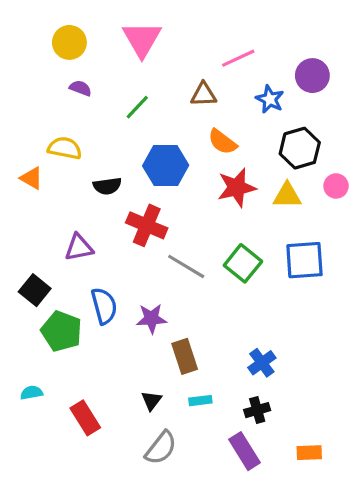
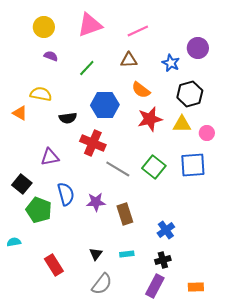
pink triangle: (142, 39) -> (90, 25), turned 40
pink line: (238, 58) -> (138, 31), moved
pink circle: (336, 186) -> (207, 133), moved
brown rectangle: (185, 356) -> (125, 214), moved
cyan semicircle: (32, 393) -> (14, 242), moved
purple rectangle: (245, 451) -> (155, 286), turned 60

